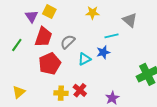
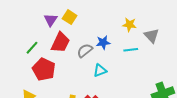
yellow star: (92, 13) -> (129, 25), moved
blue star: (103, 52) -> (103, 42), moved
red pentagon: (50, 64) -> (44, 69), moved, turned -30

